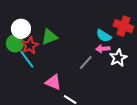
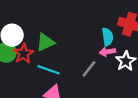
cyan semicircle: (104, 36) -> (107, 37), turned -126
cyan line: (27, 59) -> (49, 70), moved, turned -30

